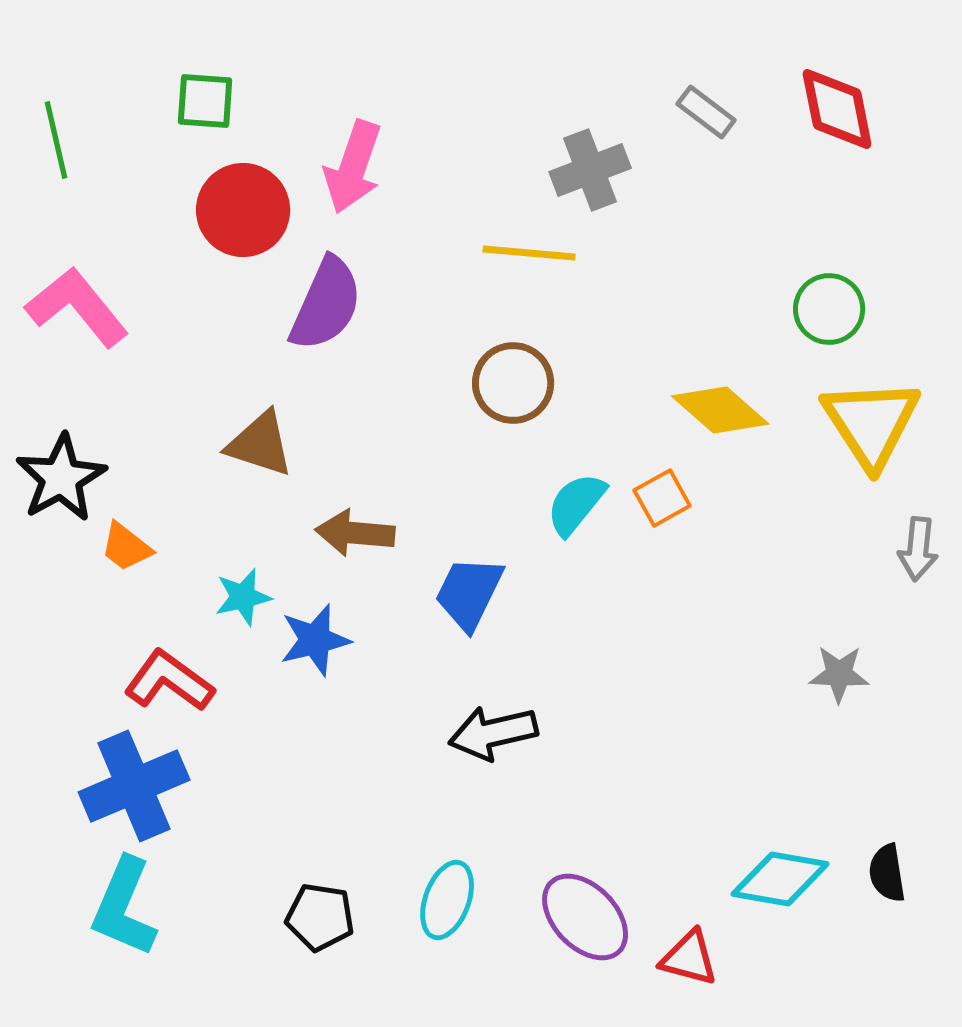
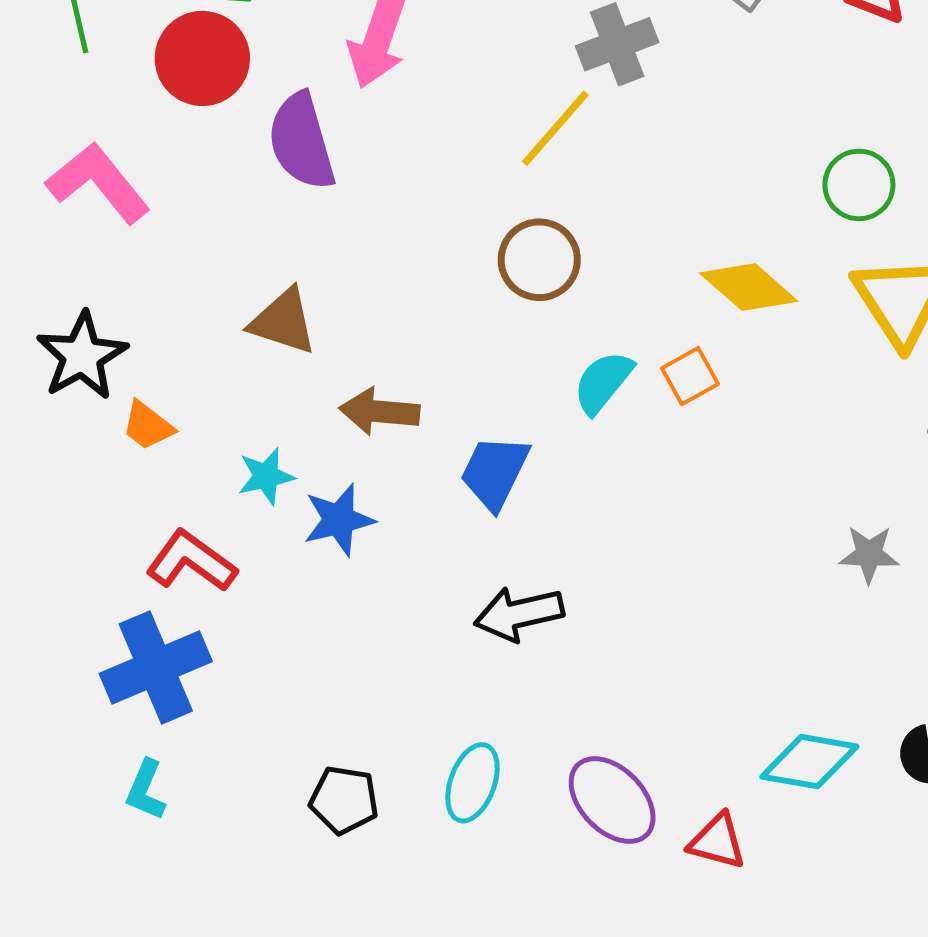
red circle: (243, 210) -> (202, 58), moved
yellow line: (529, 253) -> (555, 128), turned -54
purple semicircle: (326, 304) -> (301, 141), moved, turned 140
cyan L-shape: (124, 907) -> (146, 790), size x0.6

